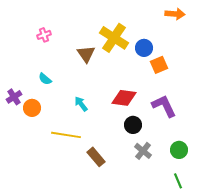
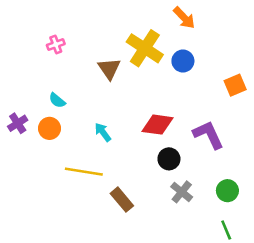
orange arrow: (175, 14) -> (184, 18), moved, turned 42
orange square: (159, 65) -> (235, 85), moved
orange circle: (32, 108) -> (49, 128), moved

